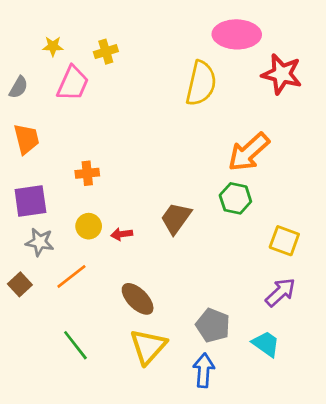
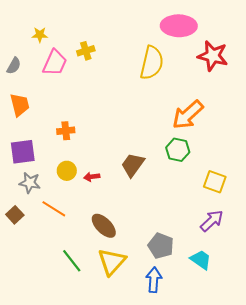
yellow cross: (106, 52) -> (86, 51), moved
orange line: (71, 276) -> (54, 209), turned 70
green line: (75, 345) -> (72, 261), moved

